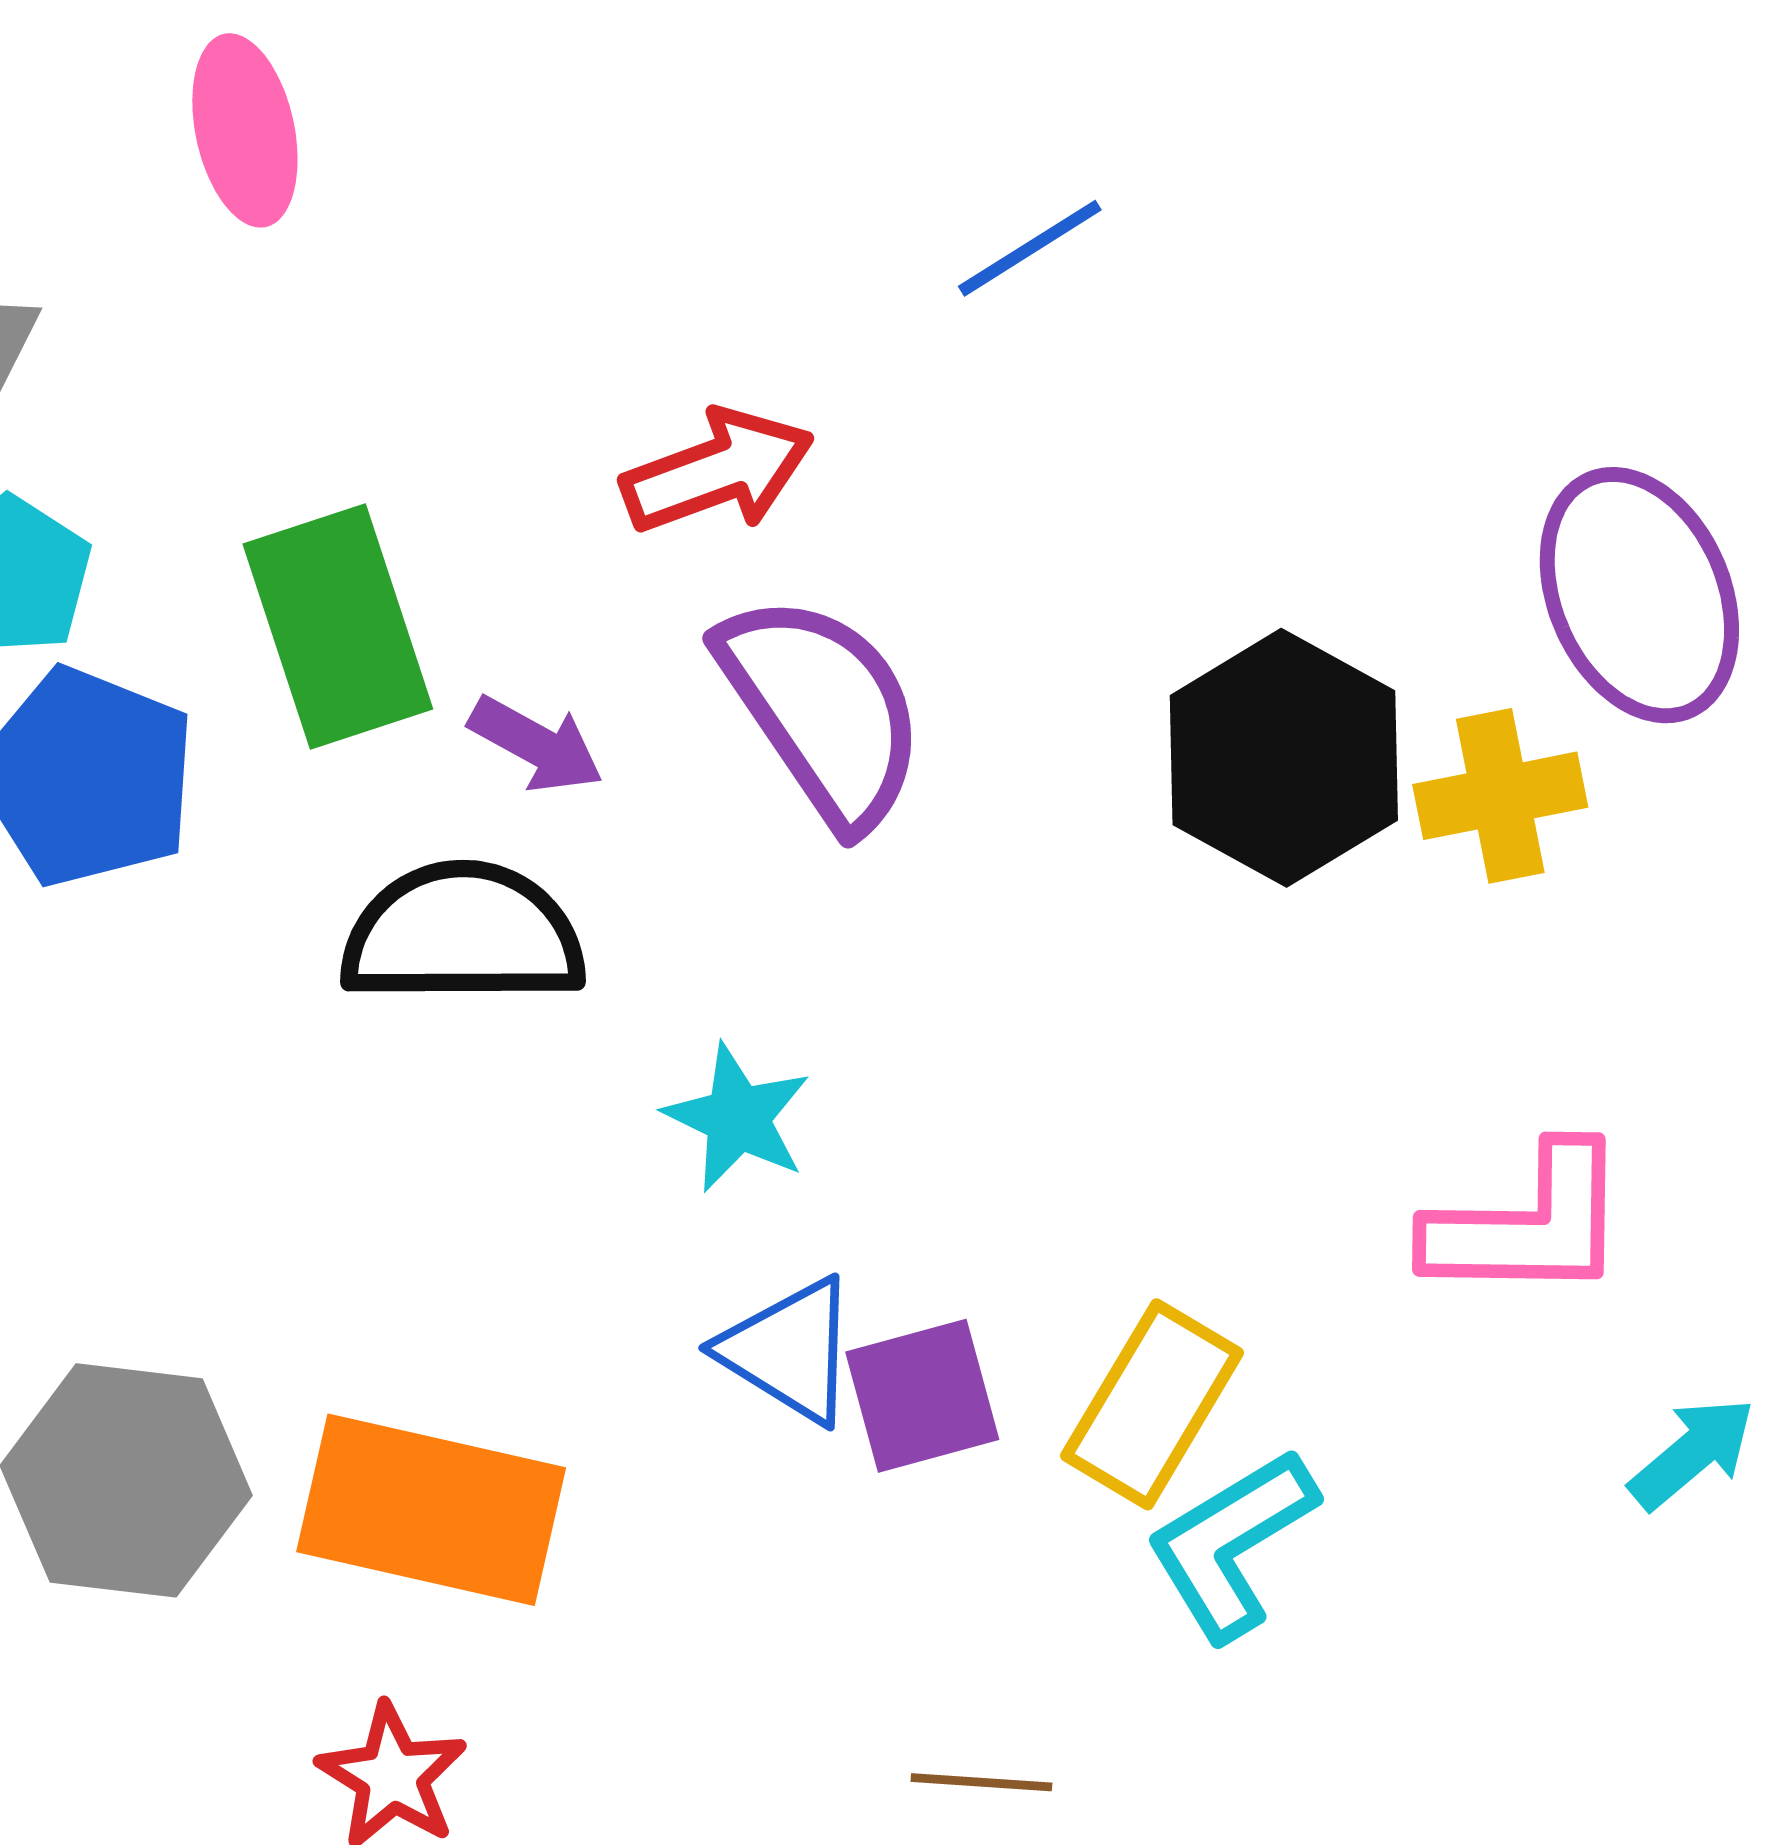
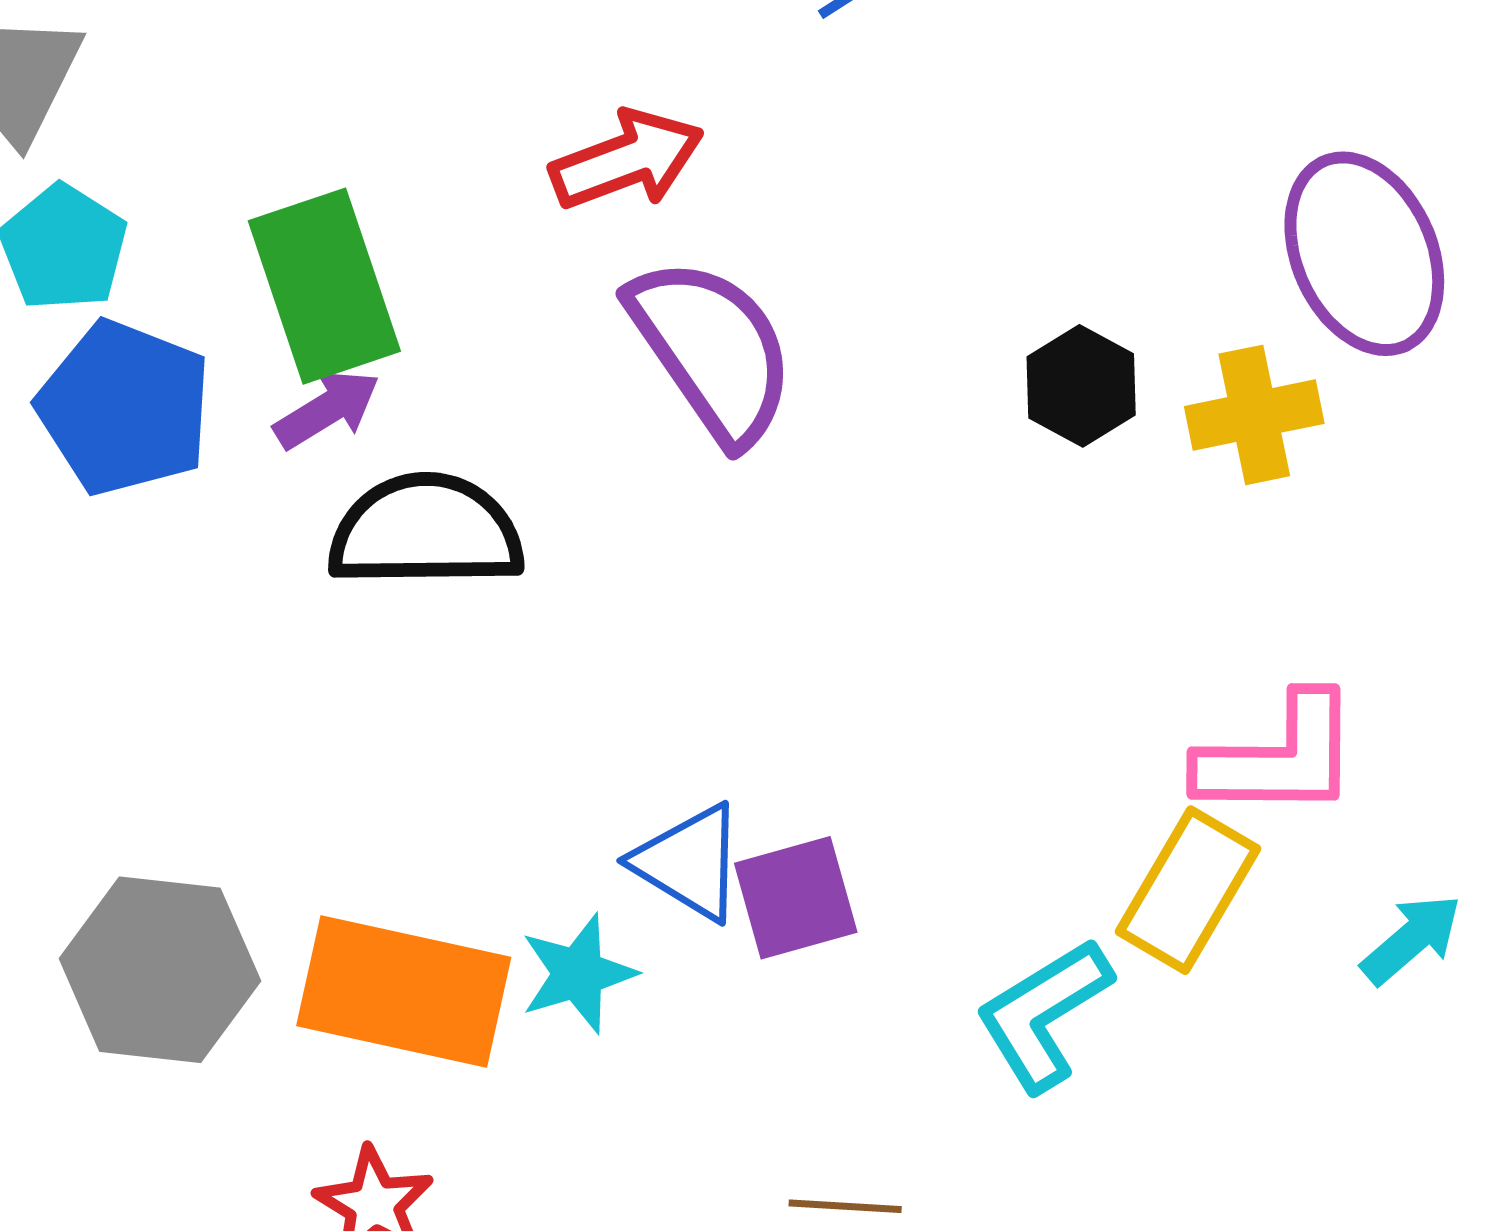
purple arrow: (536, 744) -> (327, 409), moved, turned -60
black hexagon: (1284, 758) -> (1081, 386), size x0.6
cyan star: (738, 1118) -> (578, 974), moved, turned 30
yellow rectangle: (1152, 1404) -> (1188, 890), moved

